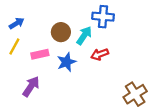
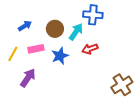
blue arrow: (17, 23) -> (25, 26), moved
yellow line: (14, 47) -> (13, 54), moved

